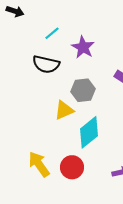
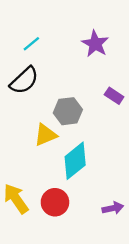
purple star: (83, 47) -> (95, 44), moved
black semicircle: (46, 64) -> (24, 80), turned -56

